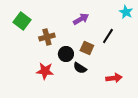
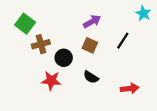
brown cross: (47, 37) -> (41, 44), moved
brown square: (87, 48) -> (90, 45), moved
black circle: (66, 54) -> (64, 58), moved

